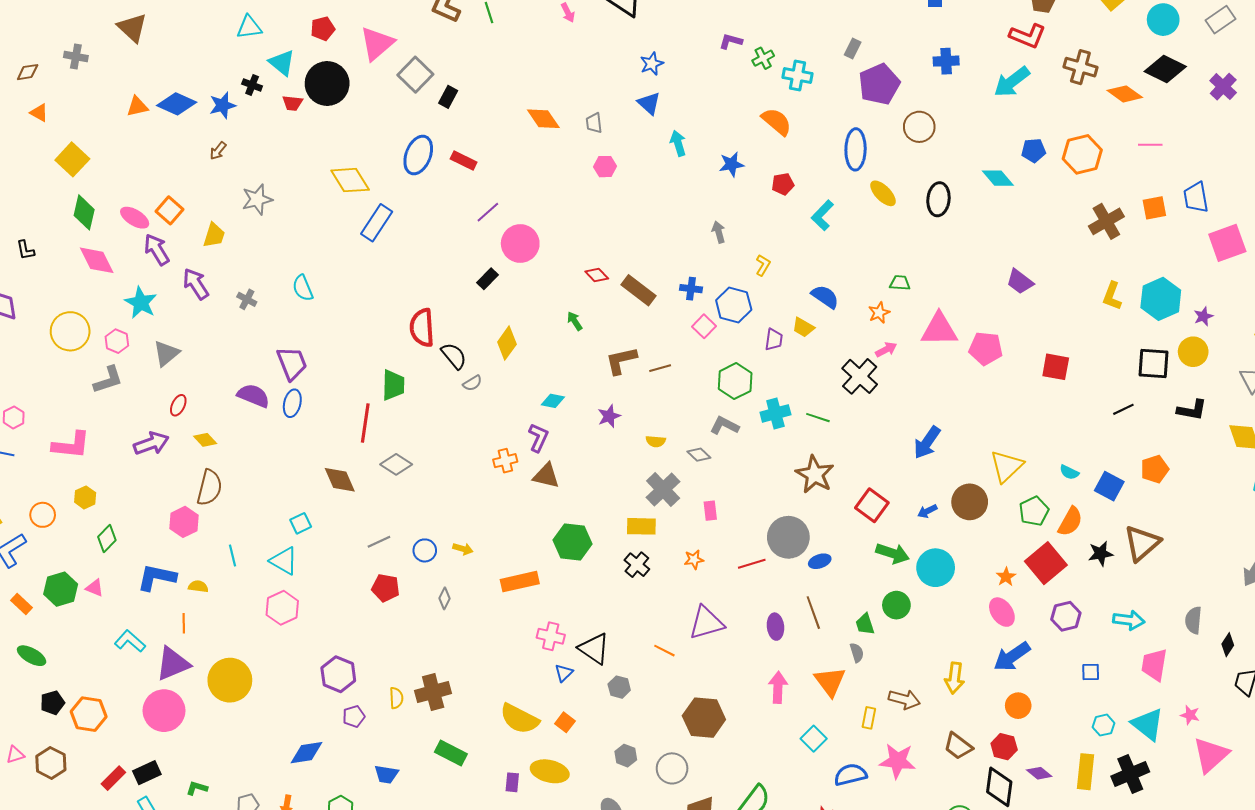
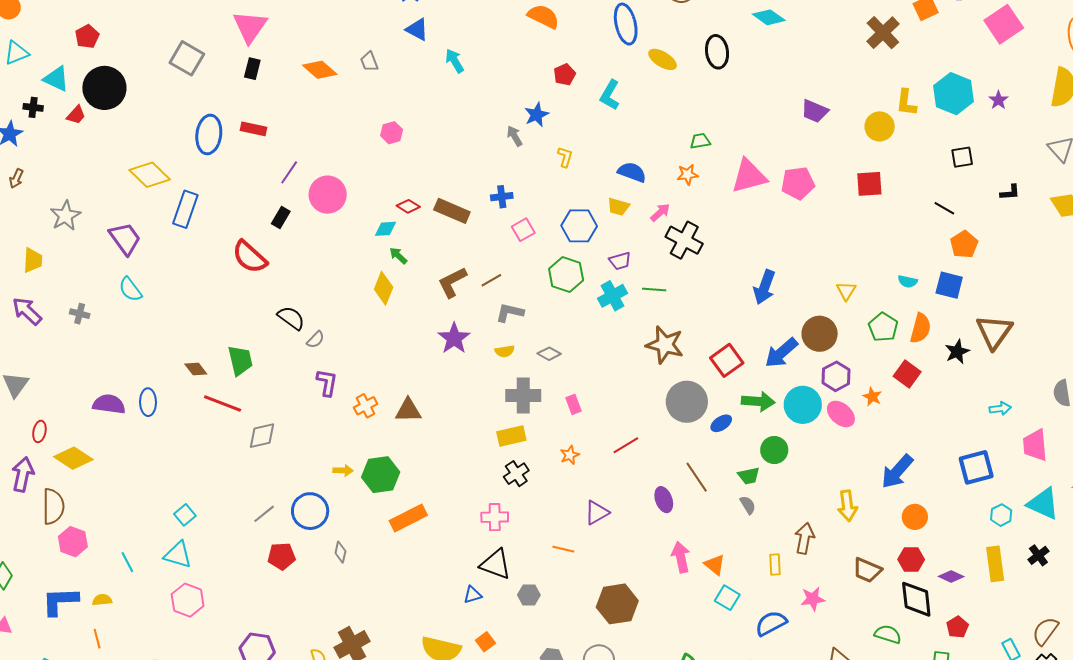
pink triangle: (377, 44) -> (250, 27), moved
black rectangle: (448, 97) -> (252, 69), moved
red trapezoid: (293, 103) -> (76, 115), turned -40
blue star: (731, 164) -> (537, 115), moved
pink hexagon: (605, 167) -> (392, 133), moved
black rectangle: (487, 279) -> (281, 218), moved
blue hexagon: (734, 305) -> (579, 226), moved
orange star: (879, 313) -> (687, 174), turned 30
pink square: (704, 326) -> (523, 230), turned 30
red semicircle: (422, 328) -> (250, 257), moved, turned -30
purple trapezoid: (774, 339) -> (620, 261), moved, turned 80
yellow diamond: (507, 343) -> (384, 288), moved
pink arrow: (886, 349) -> (660, 212), moved
yellow circle: (1193, 352) -> (880, 126), moved
purple trapezoid: (292, 363) -> (125, 239), moved
black square: (1154, 363) -> (962, 157), size x0.7
cyan diamond: (553, 401) -> (385, 229), moved
black line: (1123, 409) -> (944, 208), turned 70
black L-shape: (1192, 410) -> (1010, 192), size x0.7
purple star: (609, 416) -> (454, 338), size x1.4
red line: (365, 423) -> (223, 403), turned -63
gray L-shape: (725, 426) -> (510, 312), moved
purple L-shape: (538, 438) -> (327, 383), moved
yellow diamond: (205, 440) -> (73, 458), size x1.6
purple arrow: (151, 443) -> (23, 474), turned -44
gray diamond: (396, 464) -> (262, 436), turned -32
yellow triangle: (1007, 466) -> (846, 291), size x0.6
orange pentagon: (1155, 469) -> (964, 244), moved
brown diamond: (340, 480) -> (196, 369), moved, size x0.7
brown semicircle: (209, 488) -> (53, 506), moved
gray cross: (663, 489) -> (523, 396), turned -32
red square: (872, 505) -> (727, 360), turned 32
blue arrow: (927, 511) -> (781, 353), size x1.8
gray circle: (788, 537) -> (687, 402), moved
green hexagon: (573, 542) -> (381, 475), moved
yellow arrow: (463, 549) -> (343, 470), moved
blue circle: (425, 550) -> (310, 511), size x1.6
blue ellipse: (820, 561) -> (721, 423), moved
red square: (1046, 563) -> (907, 374), size x0.7
black cross: (637, 565) -> (516, 474), turned 30
pink ellipse: (1002, 612) -> (841, 414), moved
purple hexagon: (1066, 616) -> (836, 376), moved
cyan arrow: (1129, 620) -> (1000, 409), size x0.7
purple triangle: (706, 623) -> (597, 513), size x0.7
green trapezoid: (865, 624) -> (749, 476), turned -70
pink cross: (551, 636) -> (495, 517), moved
blue square: (1091, 672) -> (976, 467), size x1.8
blue triangle: (564, 673) -> (473, 595), turned 42
orange triangle: (830, 682) -> (715, 565), moved, size x0.7
brown arrow: (904, 699) -> (804, 538), turned -80
orange square: (565, 722) -> (485, 642), turned 30
pink star: (898, 761) -> (813, 599), size x0.7
black cross: (1130, 774) -> (1038, 555), size x0.6

